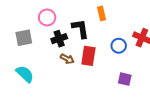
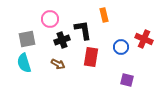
brown arrow: (67, 59) -> (58, 64), moved
cyan semicircle: (25, 74) -> (24, 63), moved, turned -150

